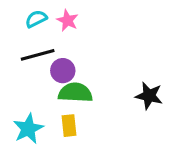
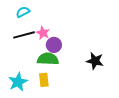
pink star: (67, 20) -> (43, 33), moved
purple circle: (63, 71) -> (54, 45), moved

